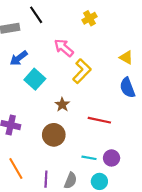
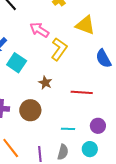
yellow triangle: (126, 57) -> (85, 25), moved, size x1.5
brown circle: (54, 135) -> (30, 110), moved
cyan line: (89, 158) -> (68, 129), moved

